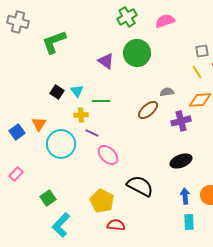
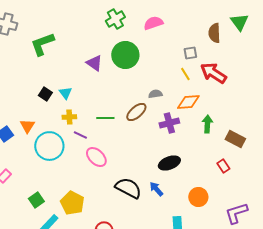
green line: (101, 101) -> (105, 118), moved
blue arrow: (185, 196) -> (156, 189), moved, turned -35
yellow pentagon: (102, 201) -> (72, 203), moved

